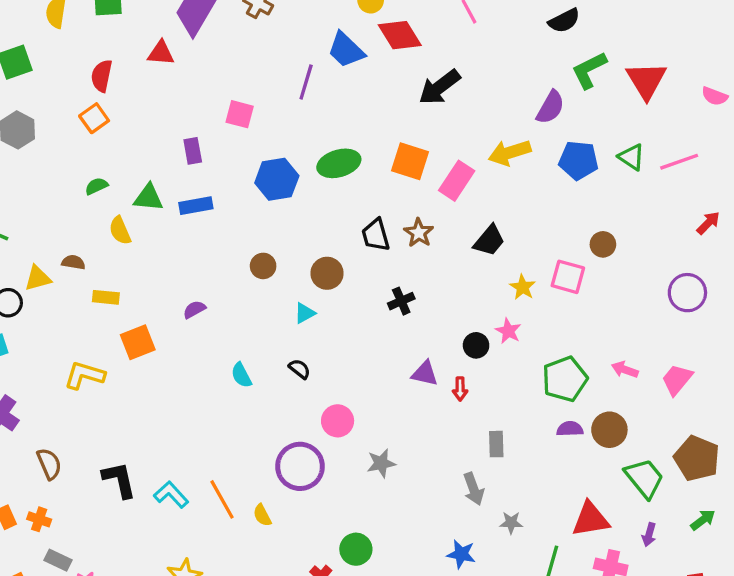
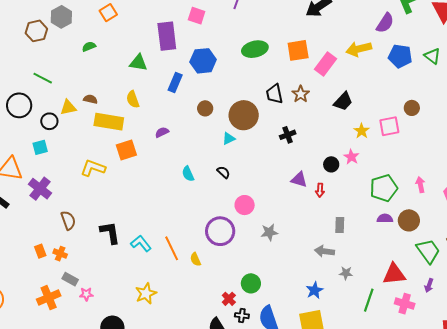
purple rectangle: (193, 151) -> (167, 36), size x1.8
orange square: (410, 161) -> (298, 50), turned -30
blue hexagon: (277, 179) -> (203, 61), moved
green semicircle: (96, 186) -> (89, 47), moved
blue rectangle: (196, 206) -> (175, 83), moved, turned -60
yellow semicircle: (120, 231) -> (133, 99), moved
brown circle: (327, 273) -> (244, 115), size x1.5
pink square: (568, 277) -> (389, 126), turned -30
yellow rectangle: (106, 297) -> (109, 122), size x1.8
pink arrow: (625, 370) -> (420, 185), turned 56
gray arrow: (474, 489) -> (324, 251), turned 114
blue star: (461, 554) -> (315, 290), turned 30

